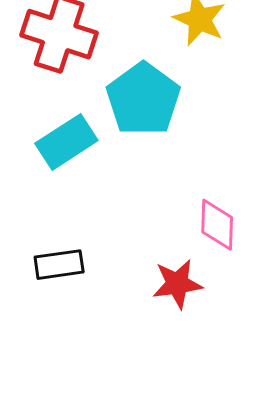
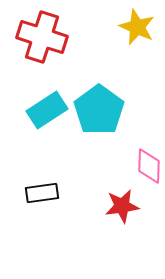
cyan pentagon: (143, 99) -> (99, 110), moved

